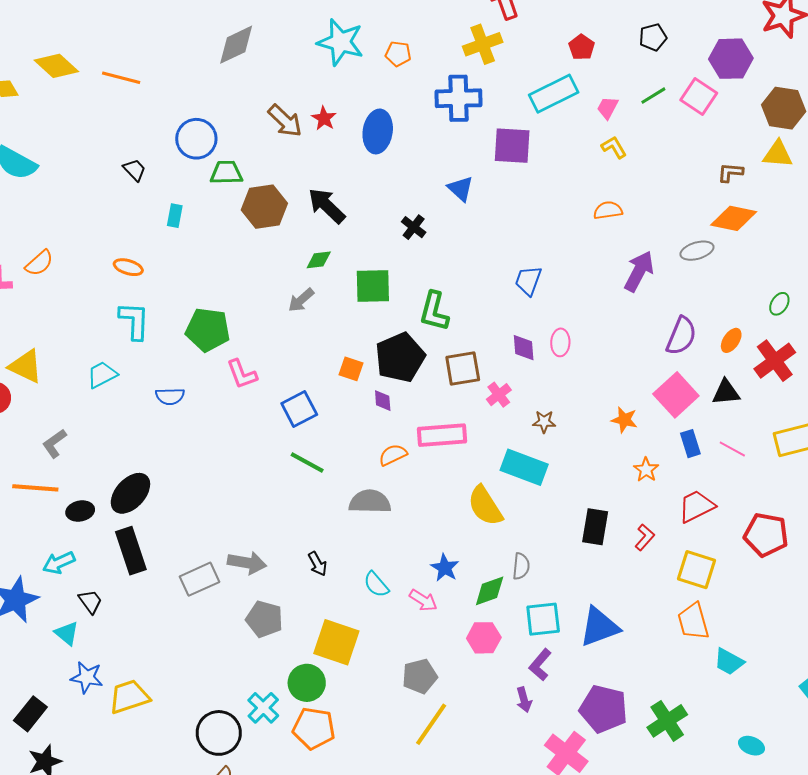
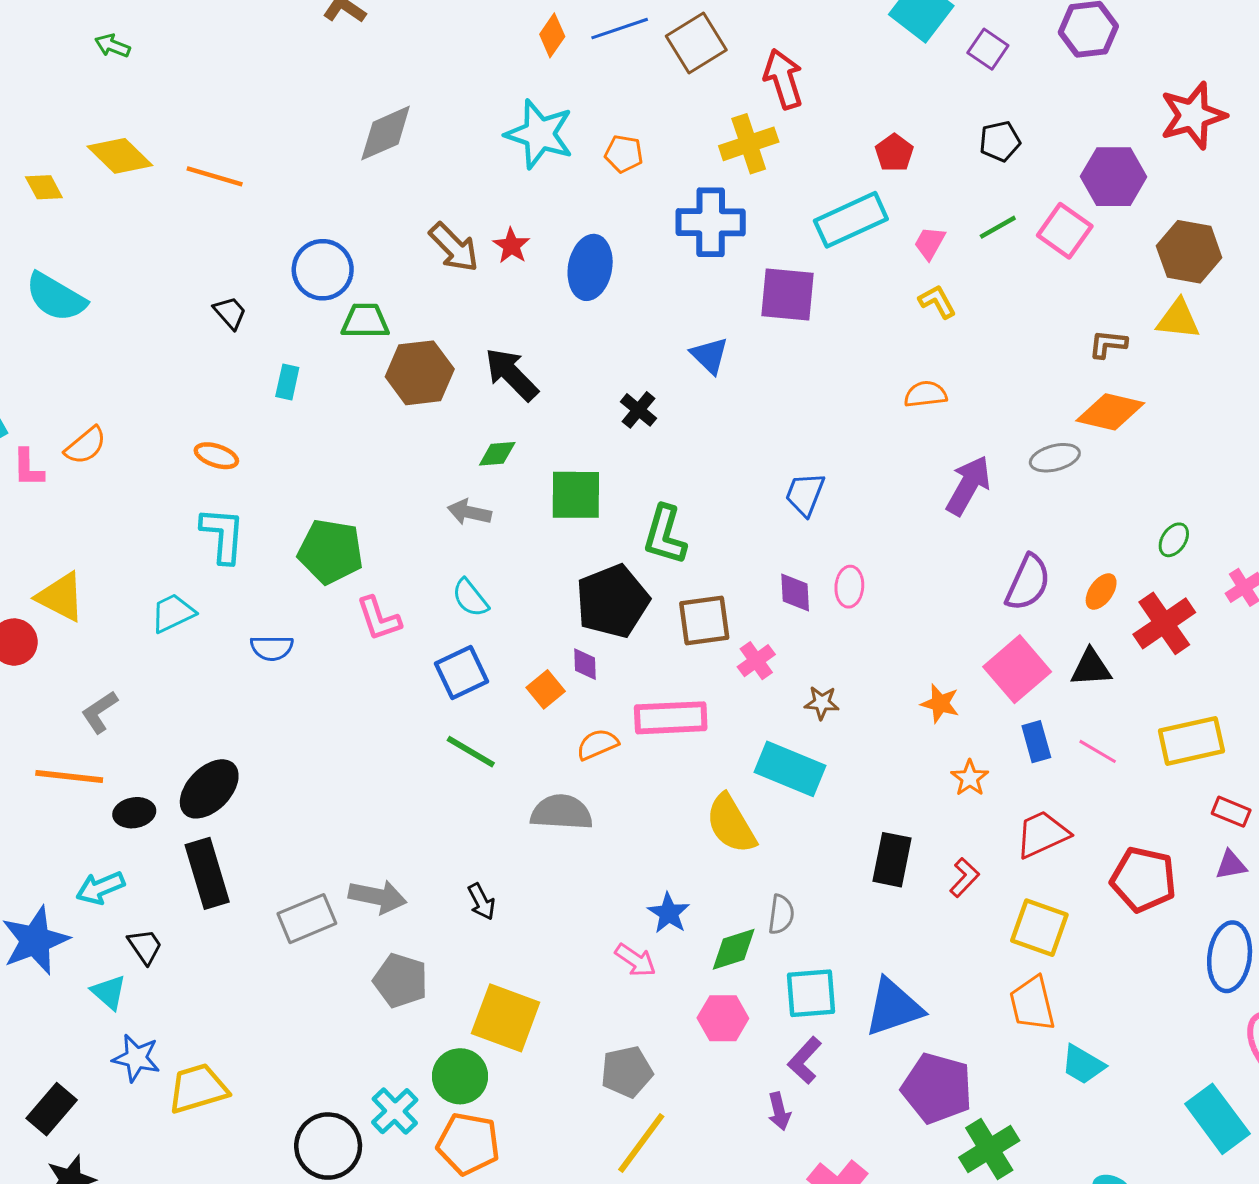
gray arrow: (301, 300) -> (469, 512), turned 52
orange square: (351, 369) -> (546, 689), moved, turned 30
cyan semicircle: (376, 584) -> (470, 598), moved
purple pentagon: (603, 709) -> (937, 1088), moved

